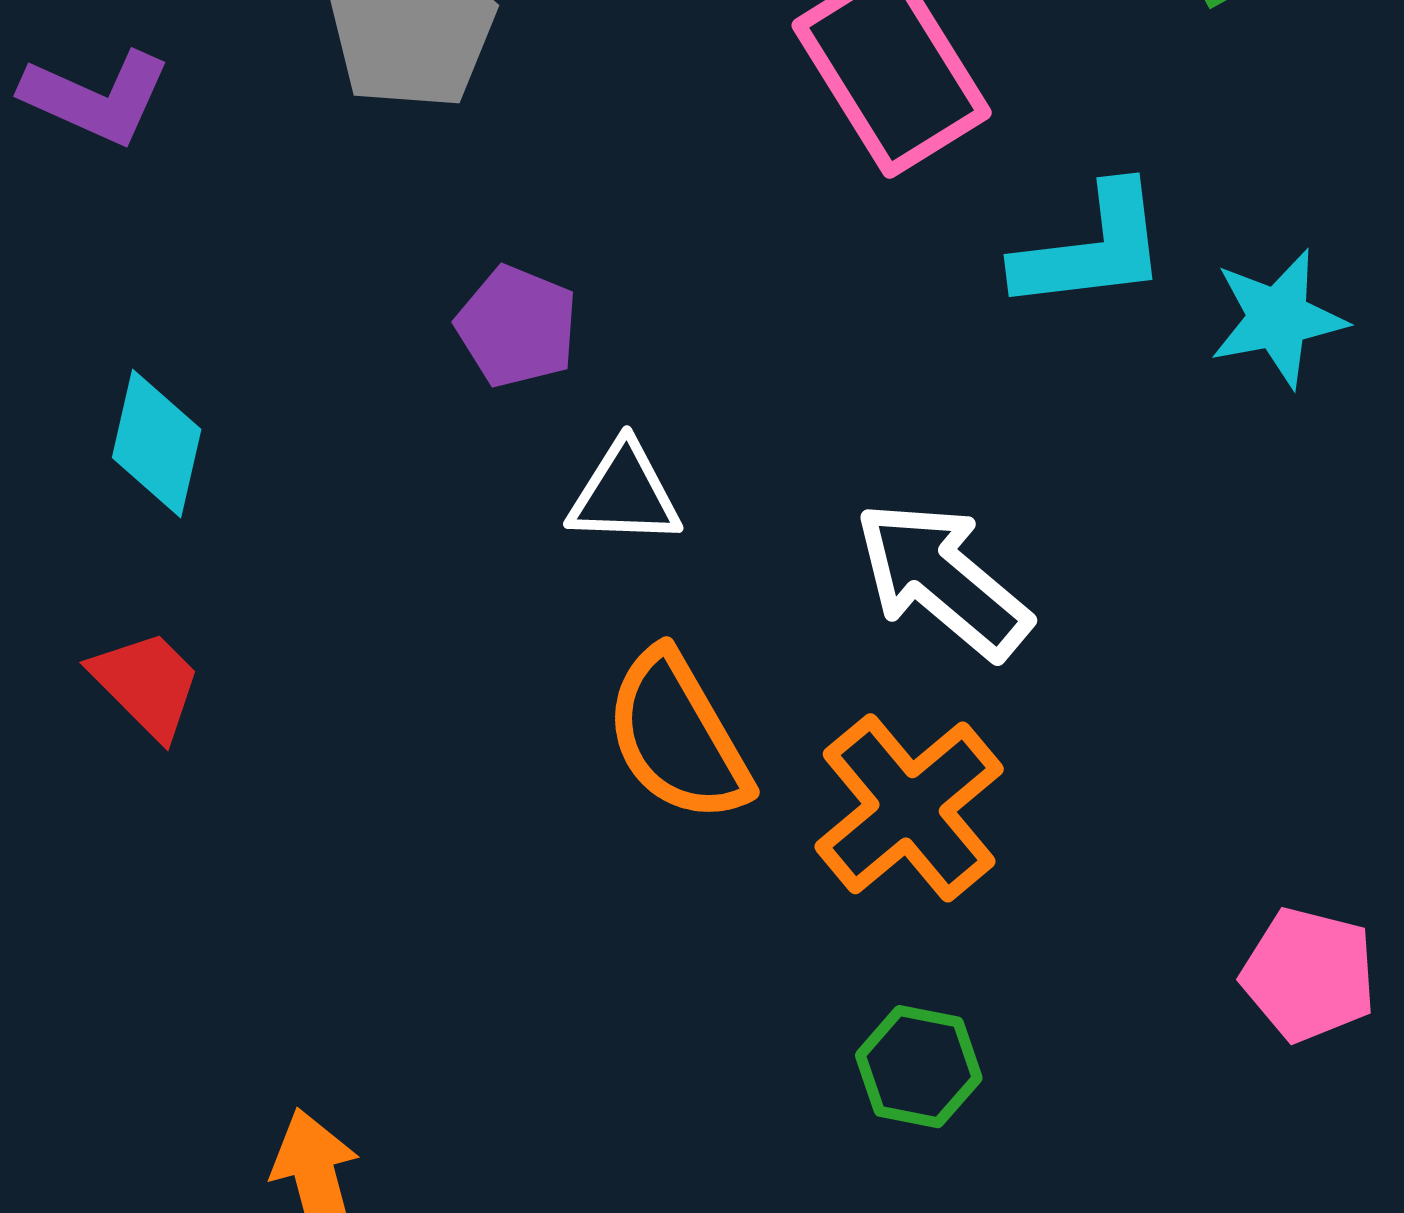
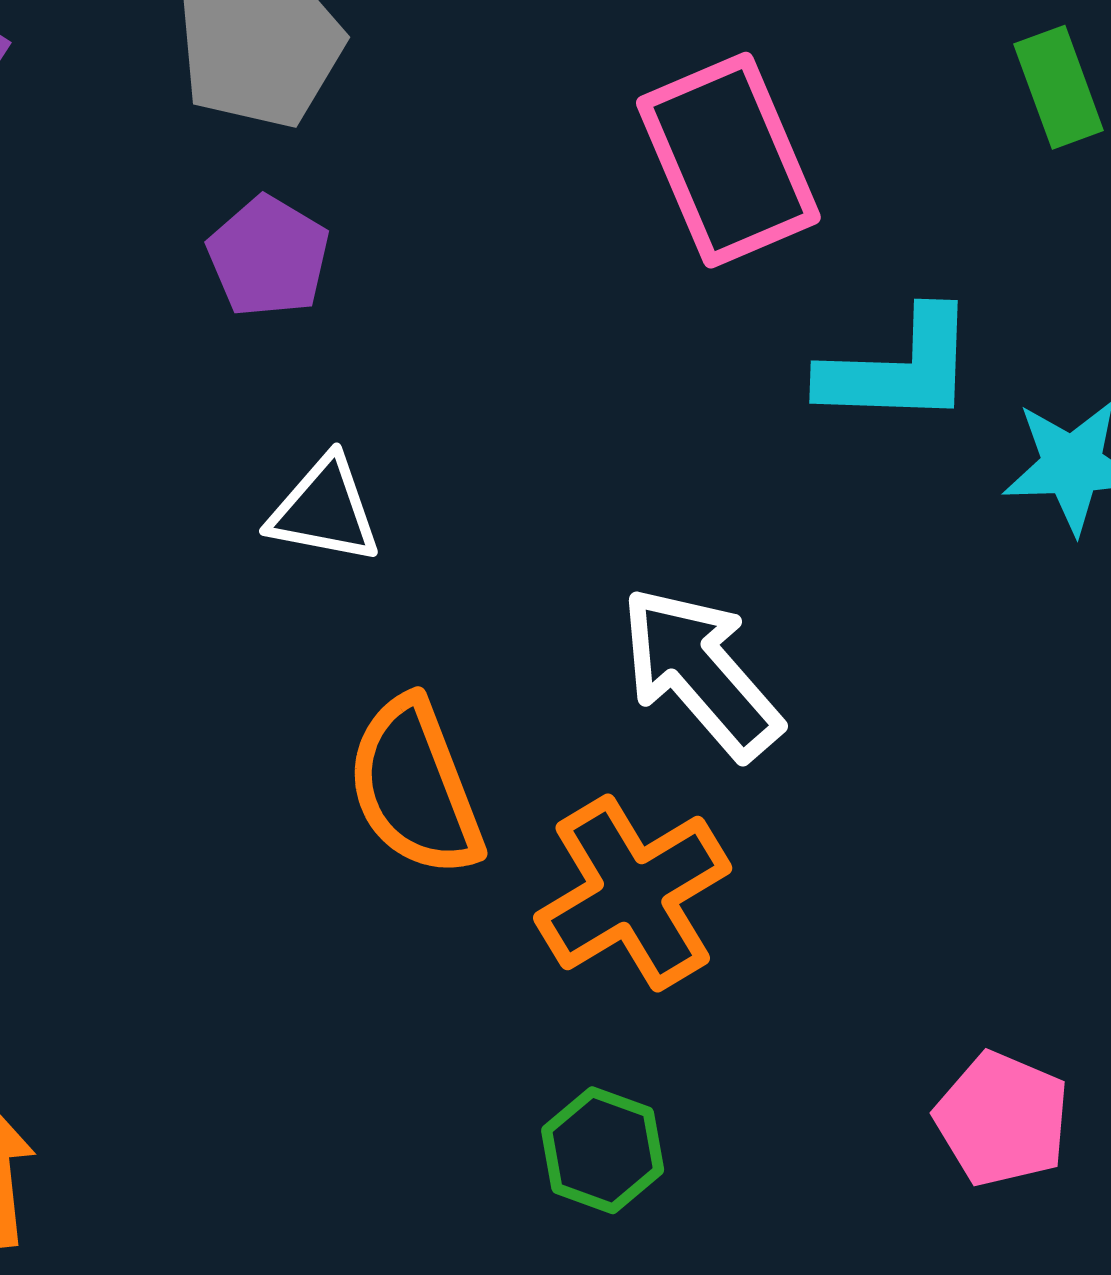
purple pentagon: (517, 327) -> (268, 257), moved
white triangle: (625, 494) -> (324, 510), moved

